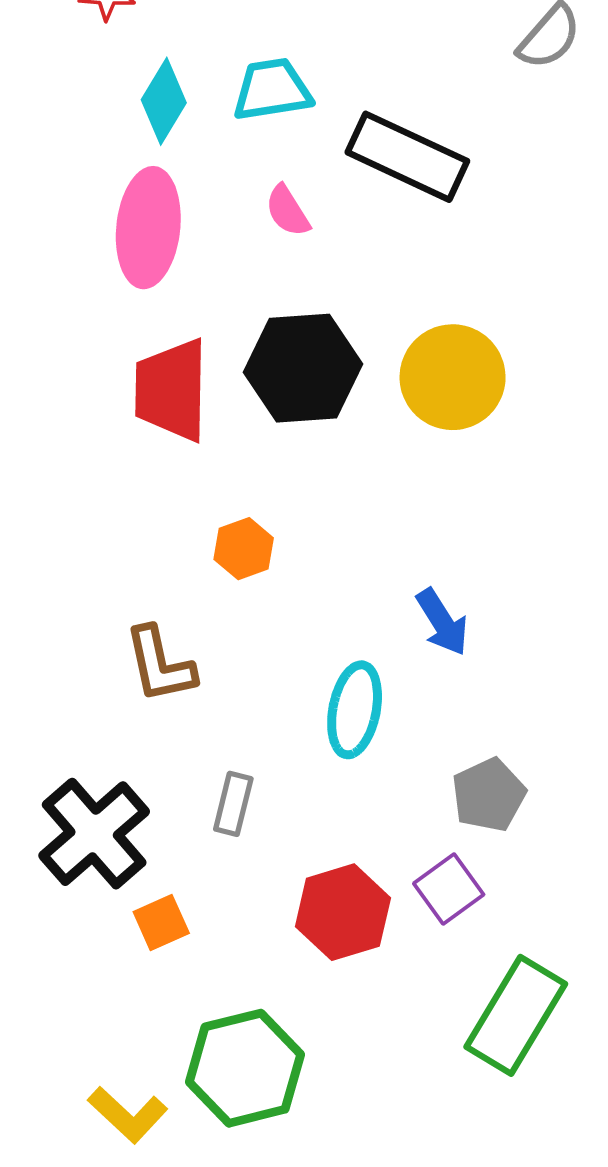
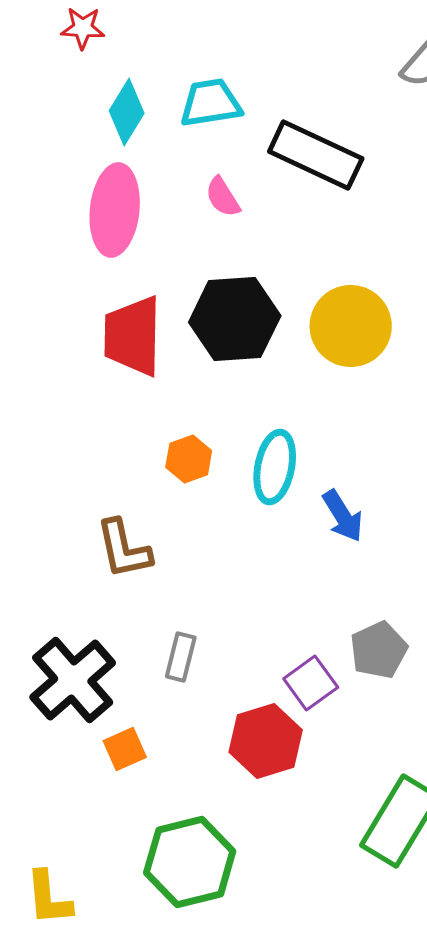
cyan ellipse: (355, 710) -> (275, 467), moved
purple square: (449, 889) -> (311, 683), moved
yellow L-shape: (128, 1115) -> (49, 898), moved, turned 42

